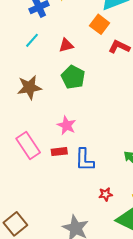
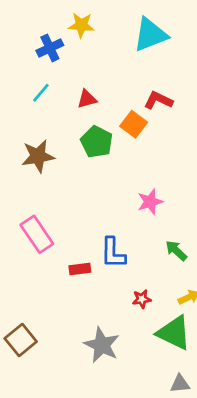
orange square: (100, 24) -> (134, 124), moved
pink star: (67, 125) -> (150, 202), moved, turned 30
red rectangle: (59, 152) -> (80, 269), moved

